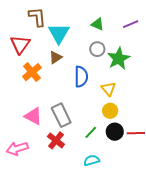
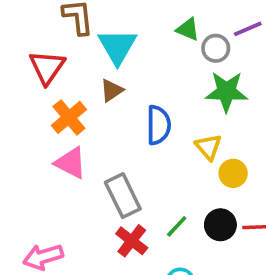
gray circle: (97, 49) -> (216, 48), moved
green star: (119, 59) -> (226, 92), turned 30
yellow circle: (110, 111) -> (233, 173), moved
pink triangle: (33, 116) -> (71, 163), moved
red cross: (56, 140) -> (132, 241), moved

